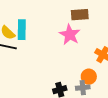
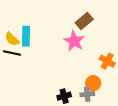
brown rectangle: (80, 15) -> (84, 21), turned -36

